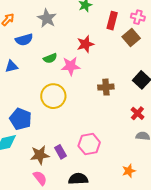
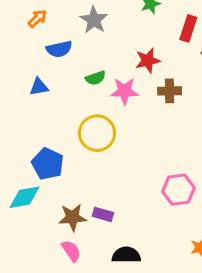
brown cross: (106, 87) -> (170, 91), moved
pink hexagon: (89, 144) -> (178, 190), moved
purple rectangle: (61, 152) -> (103, 214), turned -48

